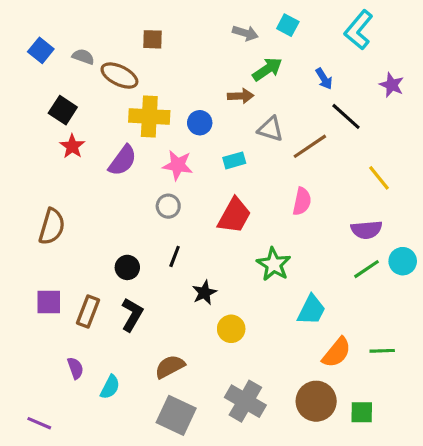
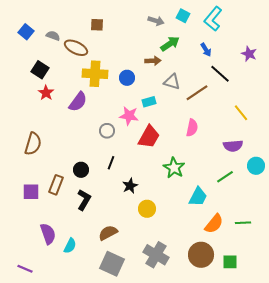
cyan L-shape: (359, 30) -> (213, 19), moved
pink star: (178, 165) -> (129, 116), moved
green line: (366, 269) -> (225, 177), moved
brown rectangle: (88, 312) -> (56, 185), moved
purple semicircle: (75, 368) -> (48, 234), size x1.5

